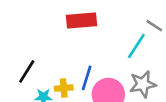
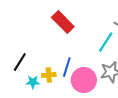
red rectangle: (82, 20) -> (63, 22), turned 50

